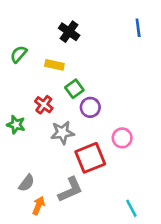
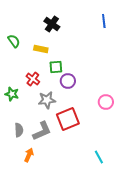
green semicircle: (19, 54) -> (14, 41), turned 104
green square: (74, 89) -> (56, 67), turned 32
pink circle: (122, 138) -> (106, 102), moved
gray semicircle: (27, 183) -> (19, 130), moved, turned -40
gray L-shape: (70, 190) -> (42, 131), moved

